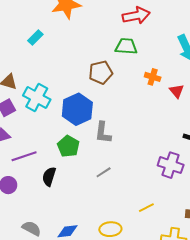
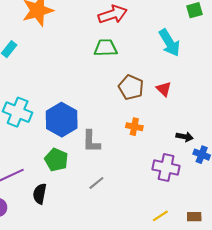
brown pentagon: (101, 73) -> (131, 87), moved, turned -30
orange cross: (153, 77) -> (134, 127), moved
yellow line: (146, 208) -> (160, 216), moved

